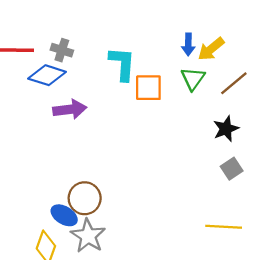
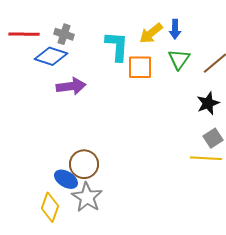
yellow arrow: (211, 49) -> (151, 33), moved
yellow line: (224, 227) -> (206, 158), moved

